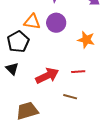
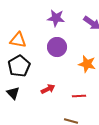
orange triangle: (32, 22) -> (18, 40), moved
red arrow: (47, 76) -> (48, 89), moved, size x0.6

